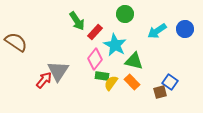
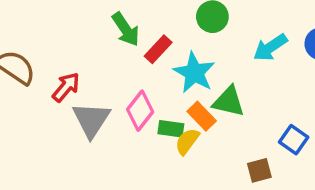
pink diamond: (95, 59) -> (140, 111), moved
red arrow: (44, 80) -> (66, 87), moved
orange rectangle: (132, 82) -> (202, 116), moved
brown square: (160, 92) -> (259, 170), moved

